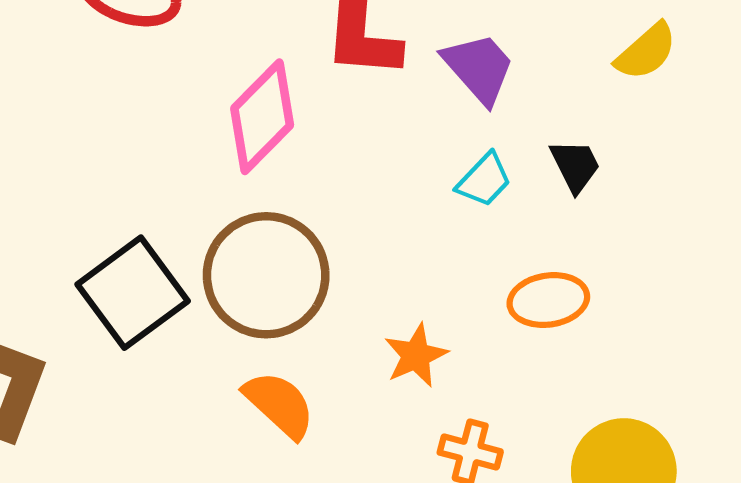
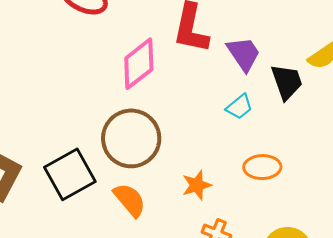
black trapezoid: (575, 166) -> (287, 82), moved, size x1.4
black square: (133, 293) -> (70, 174), moved

